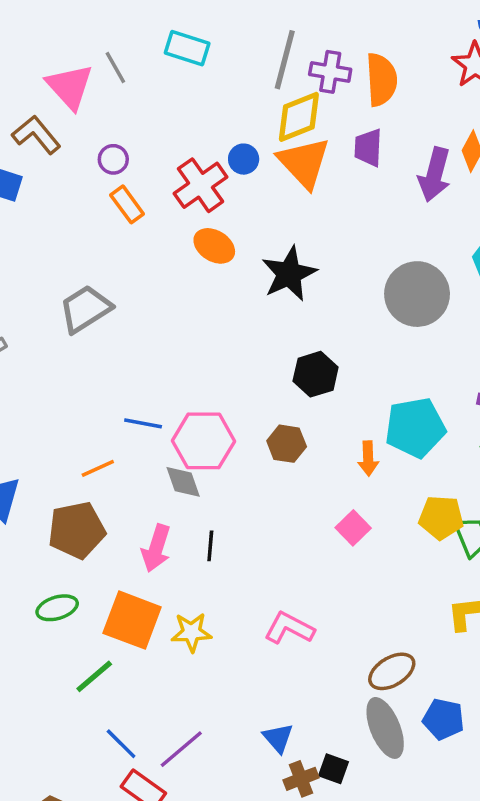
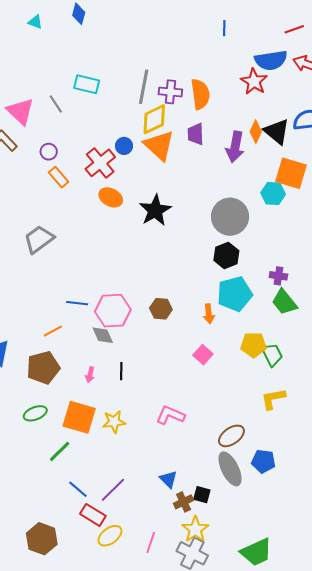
gray line: (115, 68) -> (56, 104), moved
black hexagon: (316, 374) -> (226, 256), moved
pink arrow: (156, 548) -> (90, 375), size x0.6

